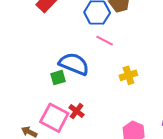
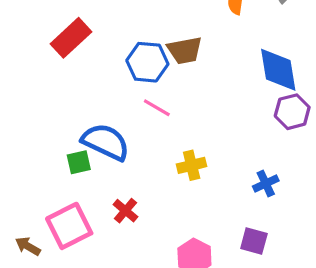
red cross: (77, 111) -> (125, 211), moved
pink square: (54, 118) -> (69, 226), turned 32

